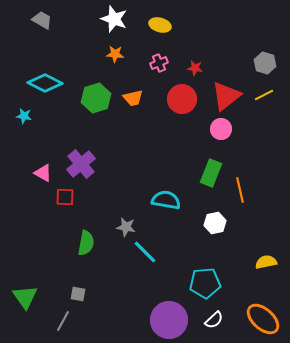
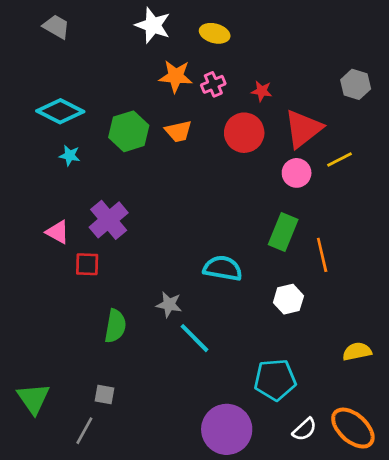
orange star: (115, 54) -> (176, 76), moved, size x1.4
yellow line: (264, 95) -> (339, 160), moved
cyan star: (24, 116) -> (70, 155), moved
white semicircle: (214, 320) -> (305, 429), moved

